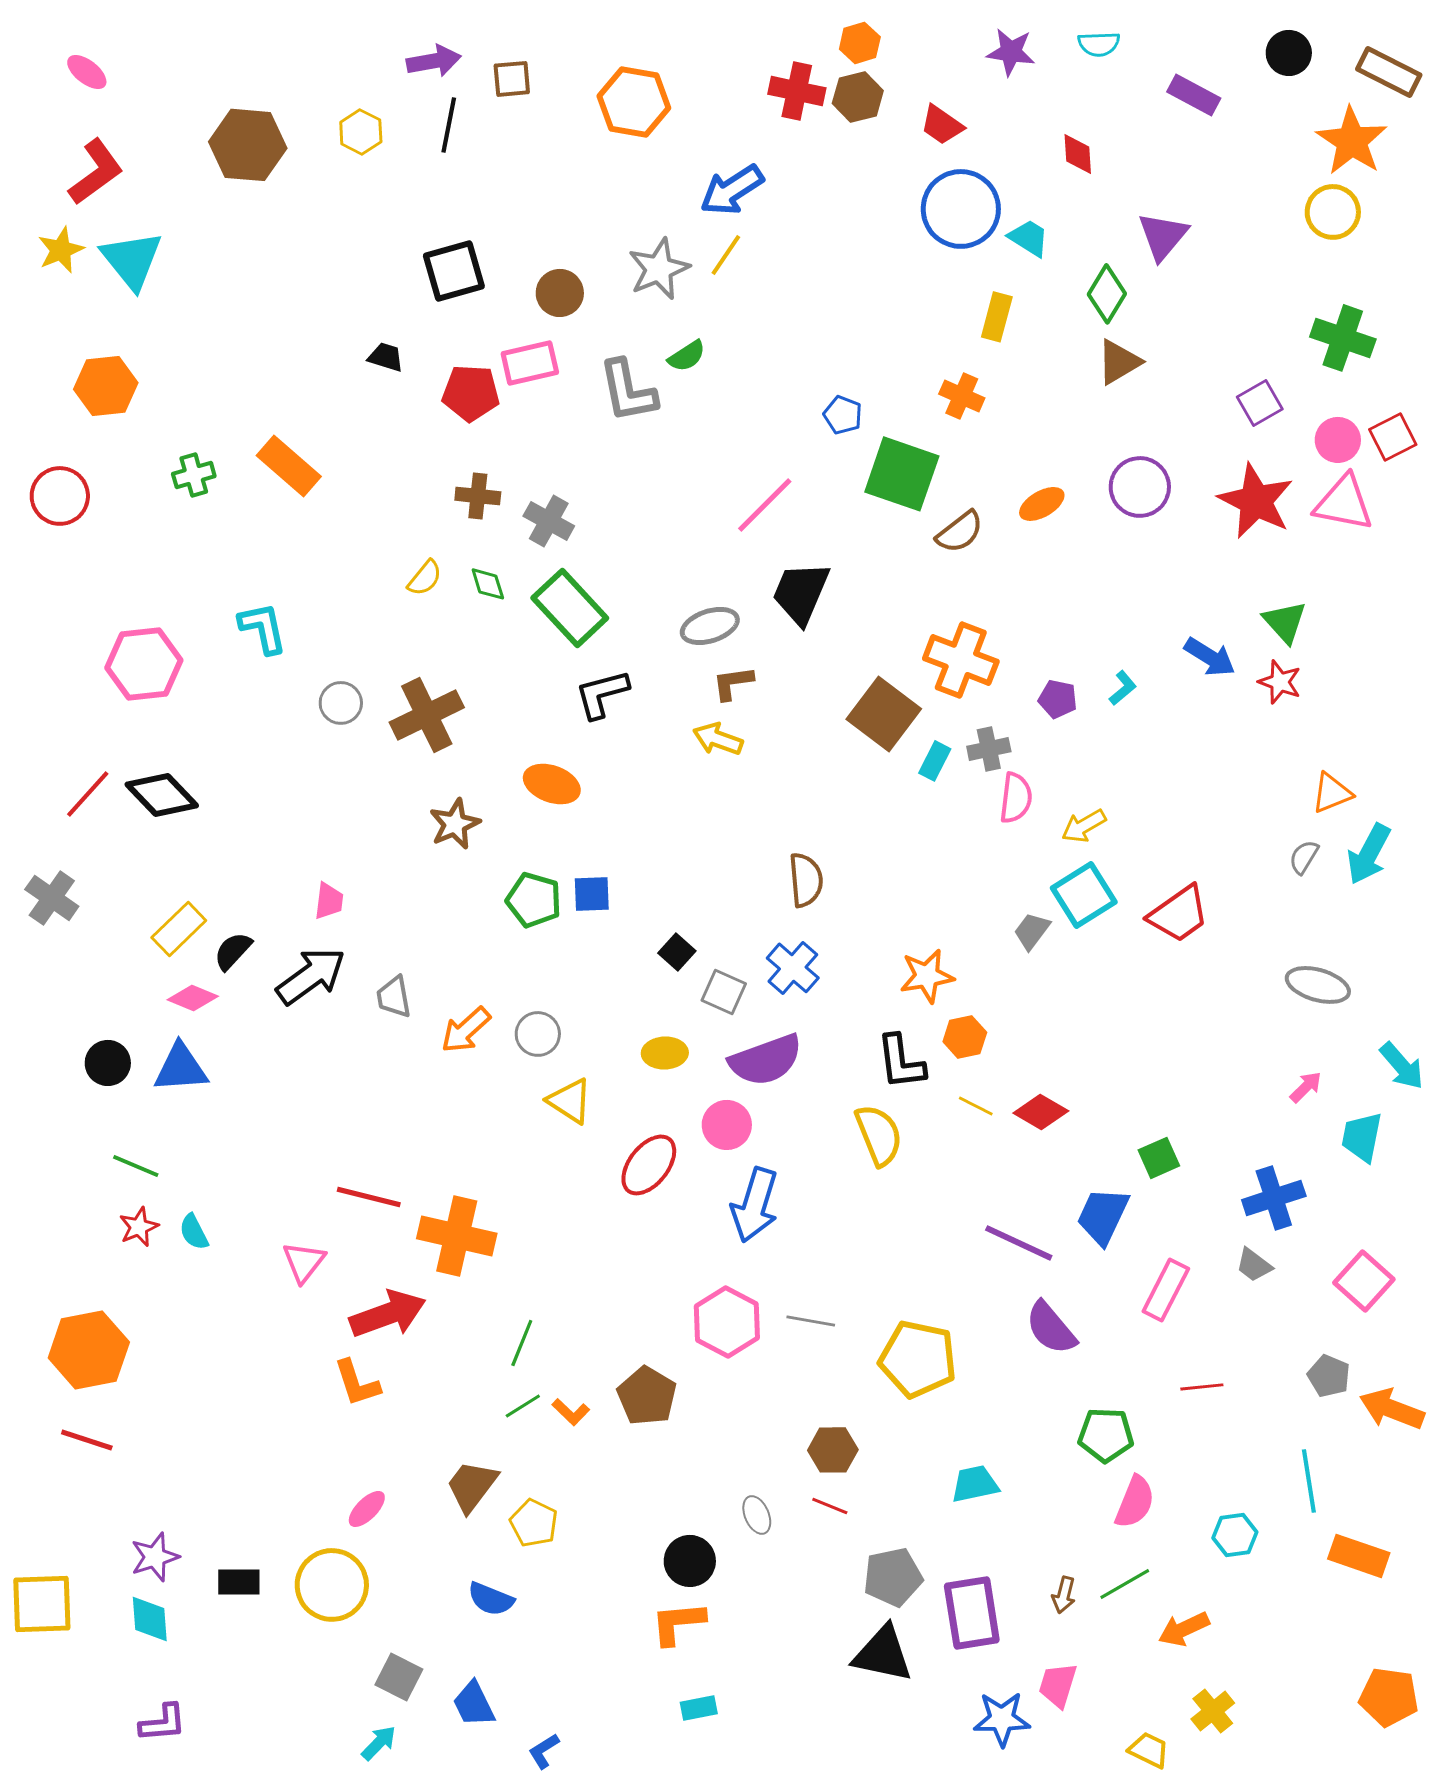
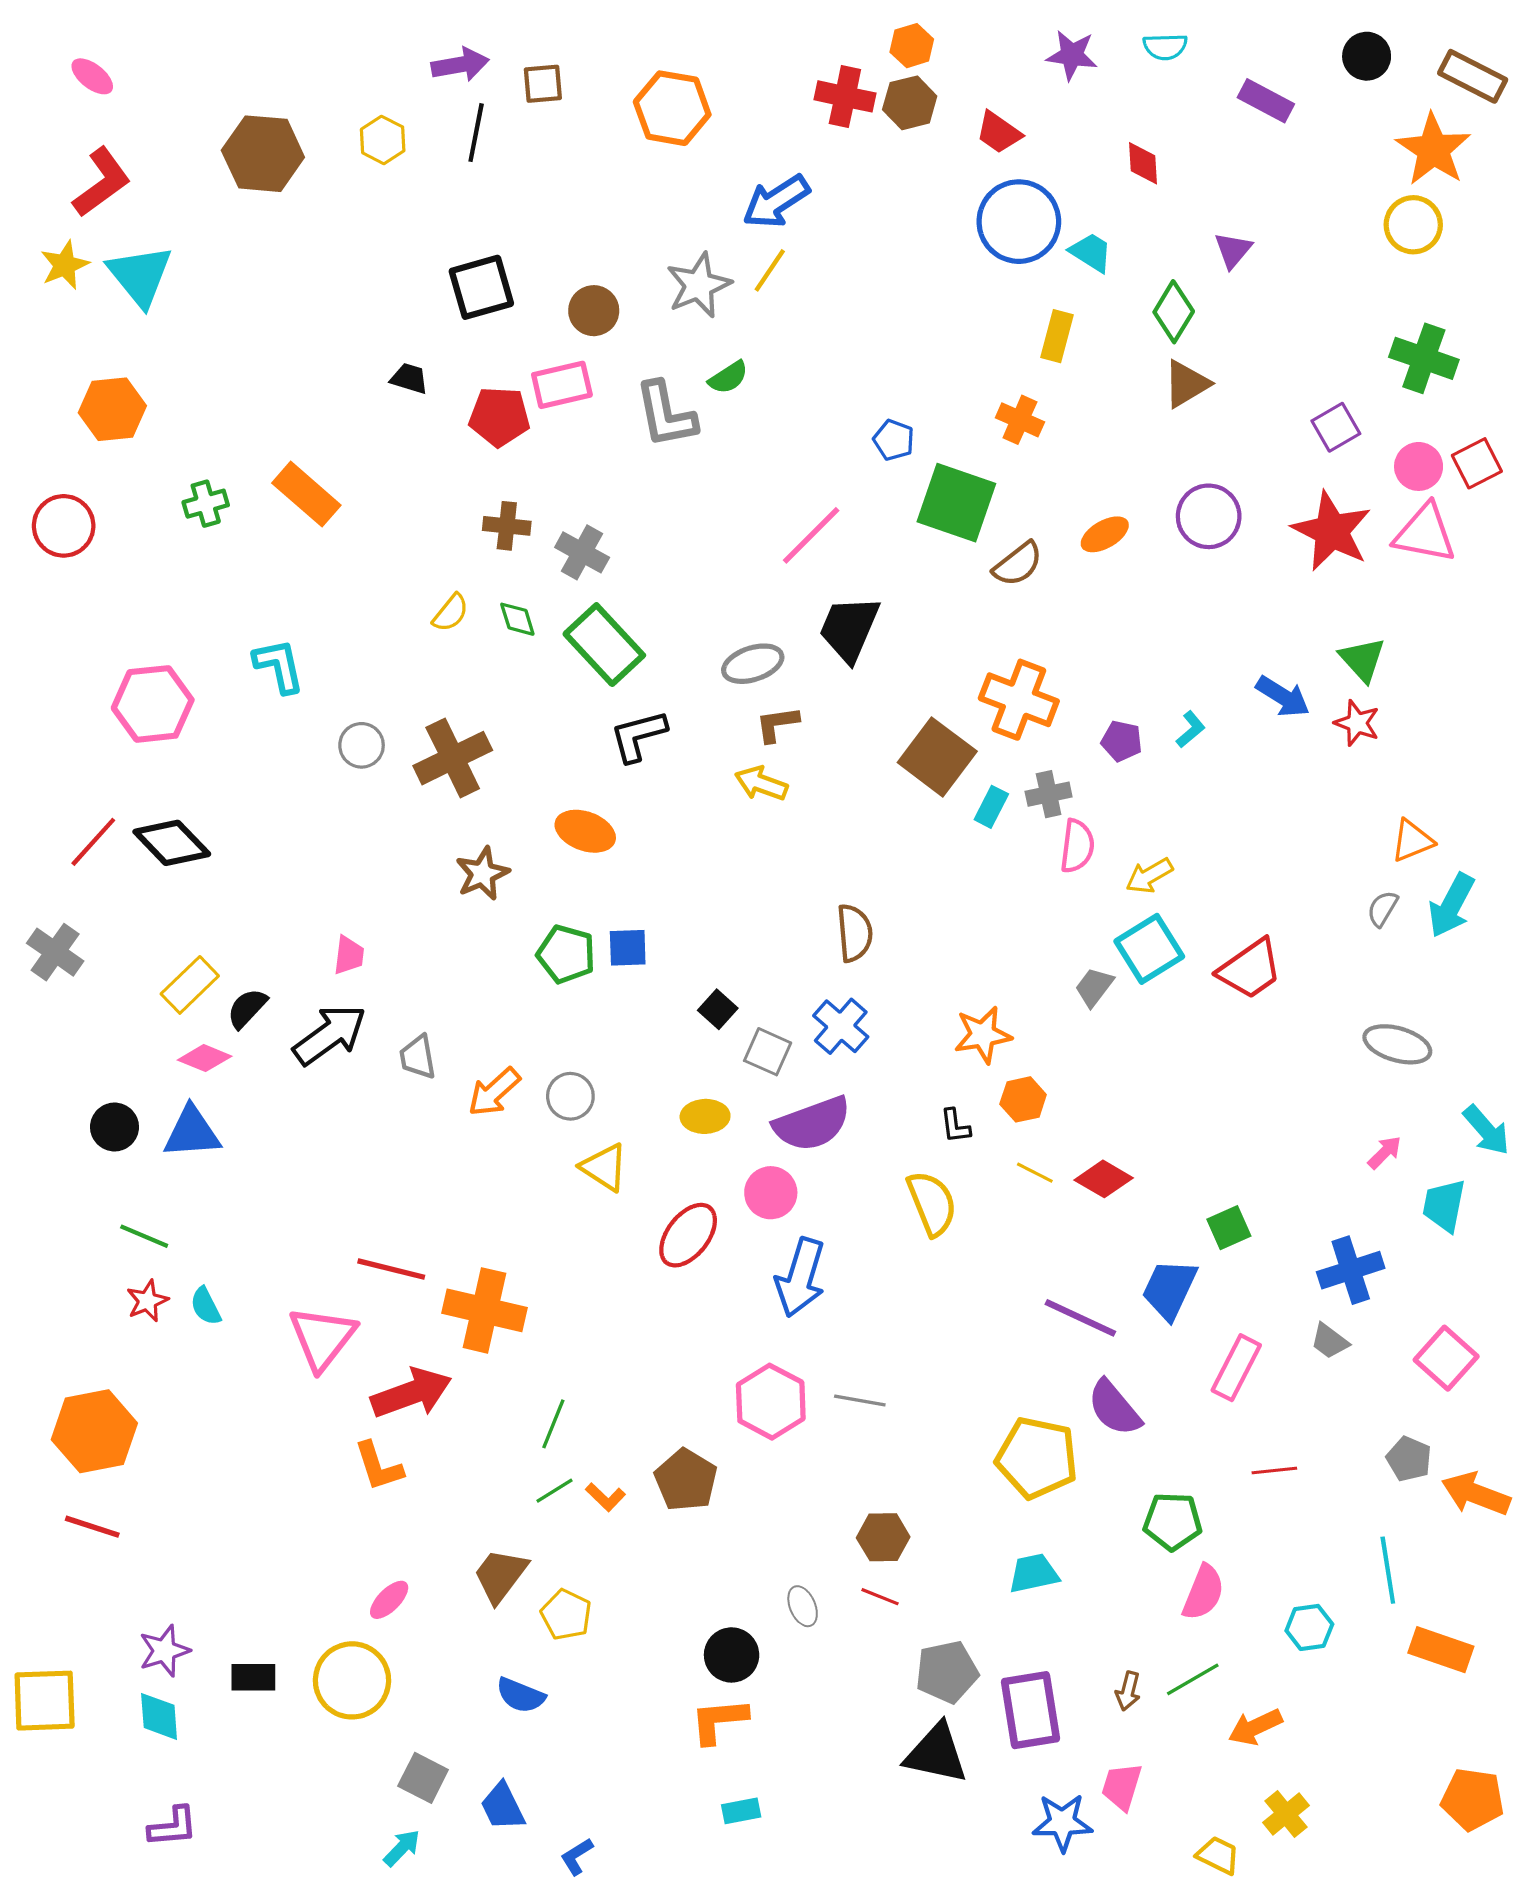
purple triangle: (1163, 236) -> (1233, 250), size x0.7
black L-shape: (901, 1062) -> (955, 1126), size x0.6
pink triangle: (304, 1262) -> (322, 1338), size x1.5
yellow pentagon: (918, 1359) -> (1037, 1458), moved

